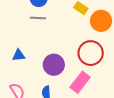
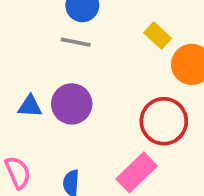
purple circle: (54, 65) -> (72, 104), moved

